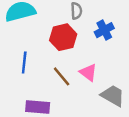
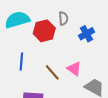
red hexagon: (63, 37) -> (44, 31), moved

